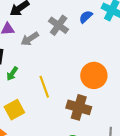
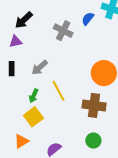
gray arrow: (30, 39) -> (40, 68), moved
green arrow: (12, 74) -> (34, 96), moved

